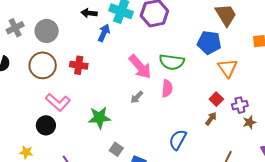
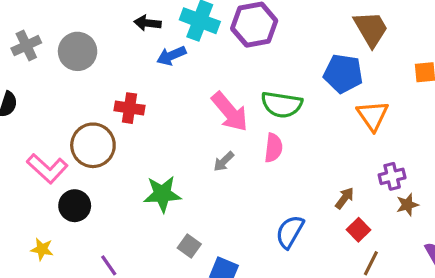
blue arrow: (104, 33) -> (171, 56), turned -138
brown circle: (43, 65) -> (93, 145), moved
red square: (216, 99) -> (358, 230), moved
pink L-shape: (58, 102) -> (47, 168), moved

